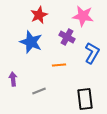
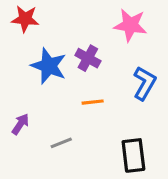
red star: (39, 15) -> (25, 19), moved, turned 30
purple cross: (67, 37) -> (88, 58), moved
purple arrow: (13, 79) -> (20, 124), turned 40

